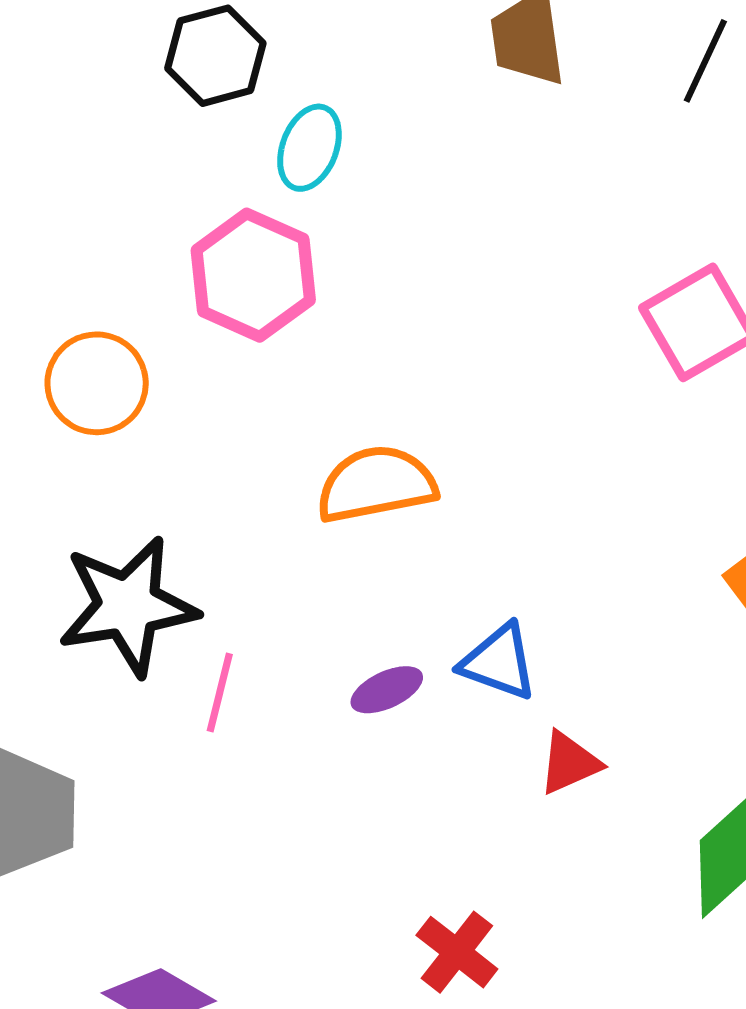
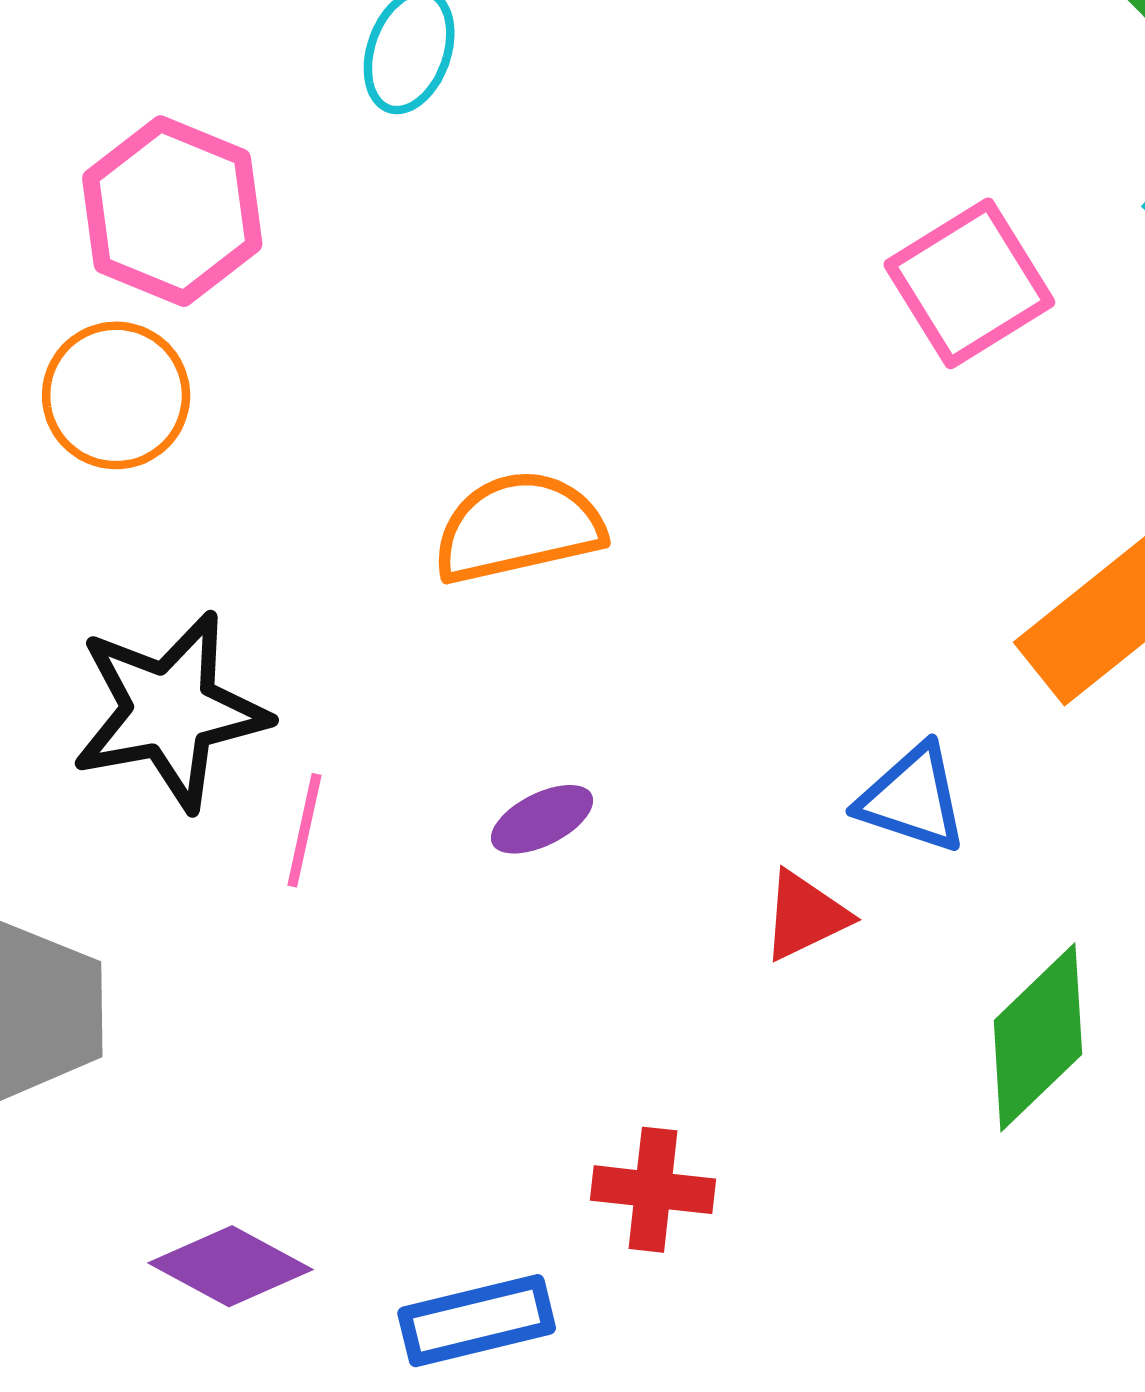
pink hexagon: (253, 275) -> (172, 211), moved
blue triangle: (499, 662) -> (912, 799), moved
red cross: (457, 952) -> (653, 1190), turned -30

